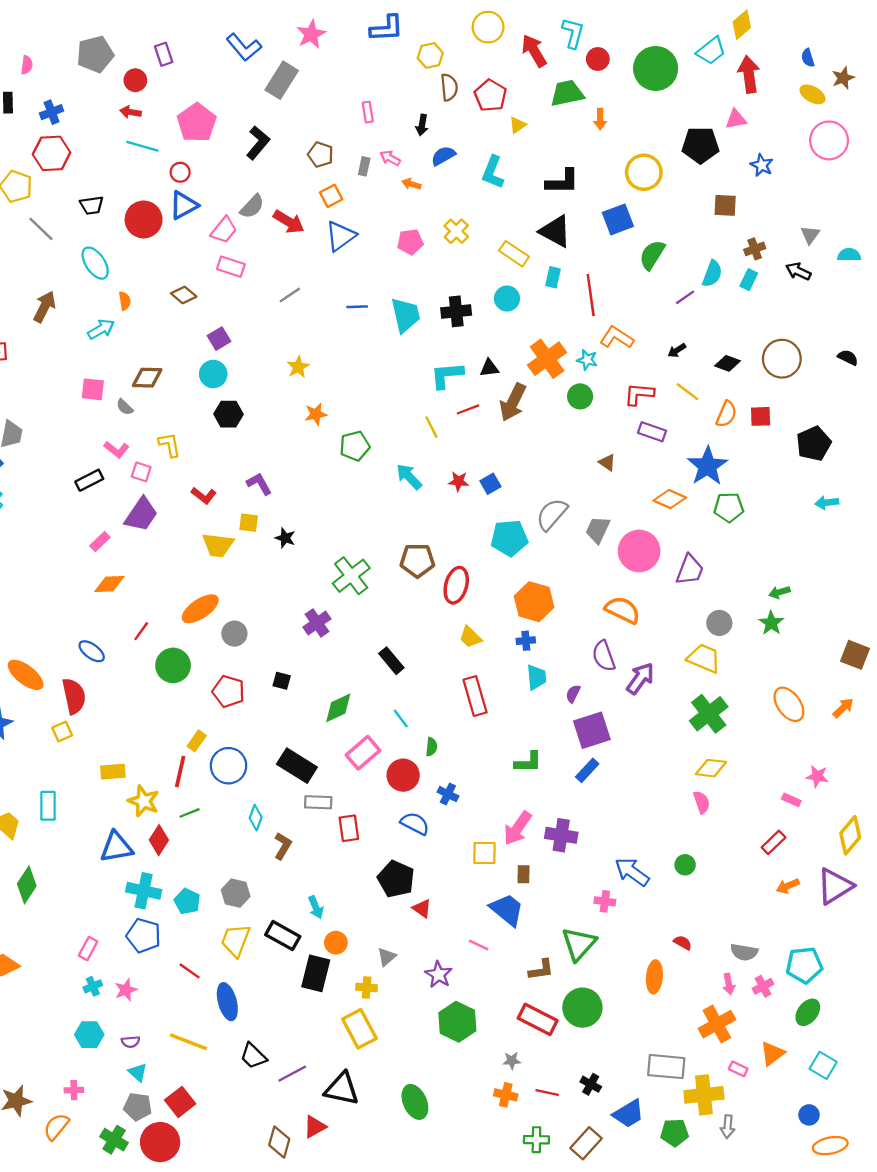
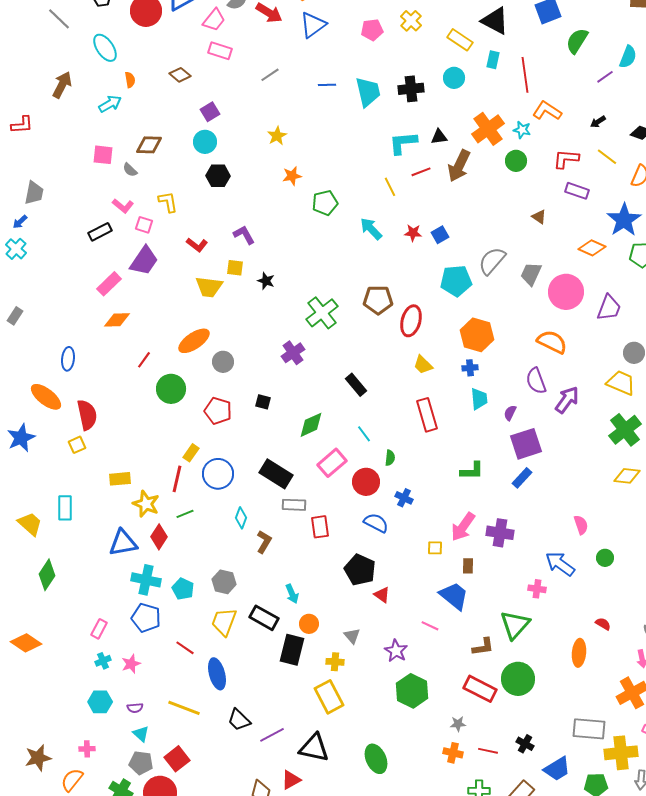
pink rectangle: (100, 542) -> (109, 284), size x1.4
blue ellipse: (92, 651) -> (68, 359), moved, turned 60
pink semicircle: (702, 802) -> (581, 525), moved
yellow square: (485, 853) -> (435, 548), size x0.7
gray triangle: (387, 957) -> (352, 636), turned -30

